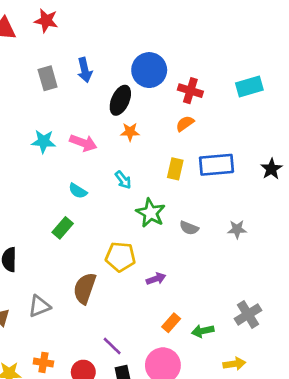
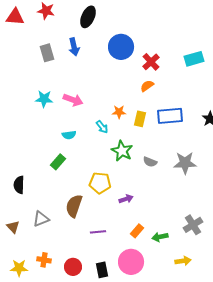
red cross: (190, 91) -> (151, 62), turned 30
black ellipse: (120, 100) -> (88, 17), moved
orange star: (130, 132) -> (119, 112), moved
cyan semicircle: (78, 191) -> (69, 135), turned -40
gray star: (237, 229) -> (185, 163), size x1.6
purple line: (112, 346) -> (98, 232), moved, turned -49

